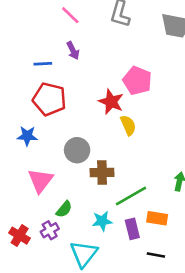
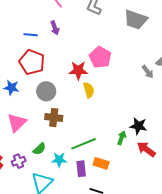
red star: (111, 102) -> (78, 70), turned -30
gray circle: (77, 150) -> (46, 91), moved
brown cross: (102, 172) -> (54, 118), moved
green semicircle: (64, 209) -> (39, 149), moved

